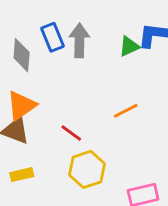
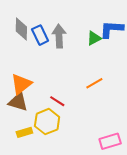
gray diamond: (22, 55) -> (21, 29), moved
yellow hexagon: (87, 169) -> (47, 122), moved

